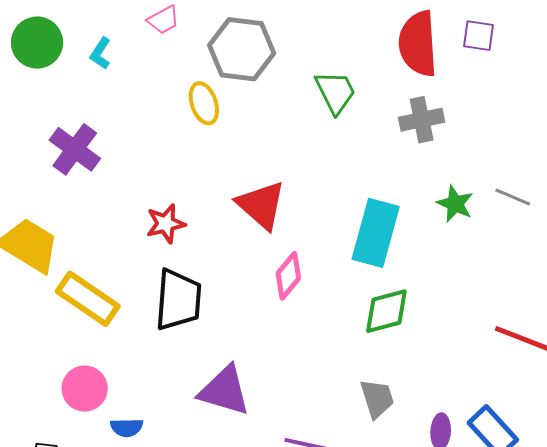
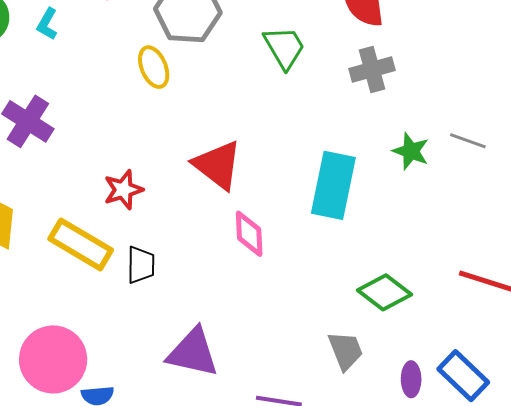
pink diamond: (288, 276) -> (249, 234), turned -39
yellow rectangle: (88, 299) -> (81, 244), moved
black trapezoid: (178, 300) -> (141, 265), size x0.6
green diamond: (386, 311) -> (385, 292), moved, turned 56
pink circle: (85, 389) -> (53, 359), size x1.5

